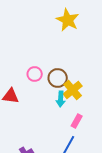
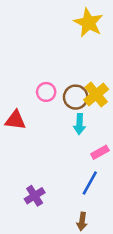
yellow cross: (73, 90) -> (96, 95), moved
pink rectangle: (77, 121) -> (100, 152), turned 32

